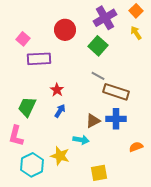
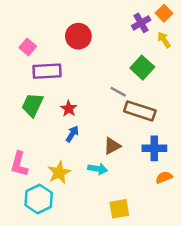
purple cross: (105, 18) -> (141, 23), moved, size x0.7
green square: (98, 46) -> (142, 68), moved
green trapezoid: (27, 107) -> (32, 105), moved
blue cross: (116, 119) -> (154, 148), moved
yellow star: (60, 156) -> (59, 172), moved, turned 30

